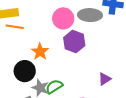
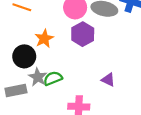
purple triangle: (105, 79) -> (108, 80), turned 48

